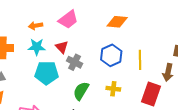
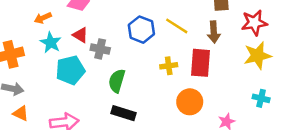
cyan star: (37, 47) -> (51, 43), turned -30
yellow line: (140, 60) -> (177, 26), turned -42
yellow cross: (113, 89) -> (169, 66), moved

